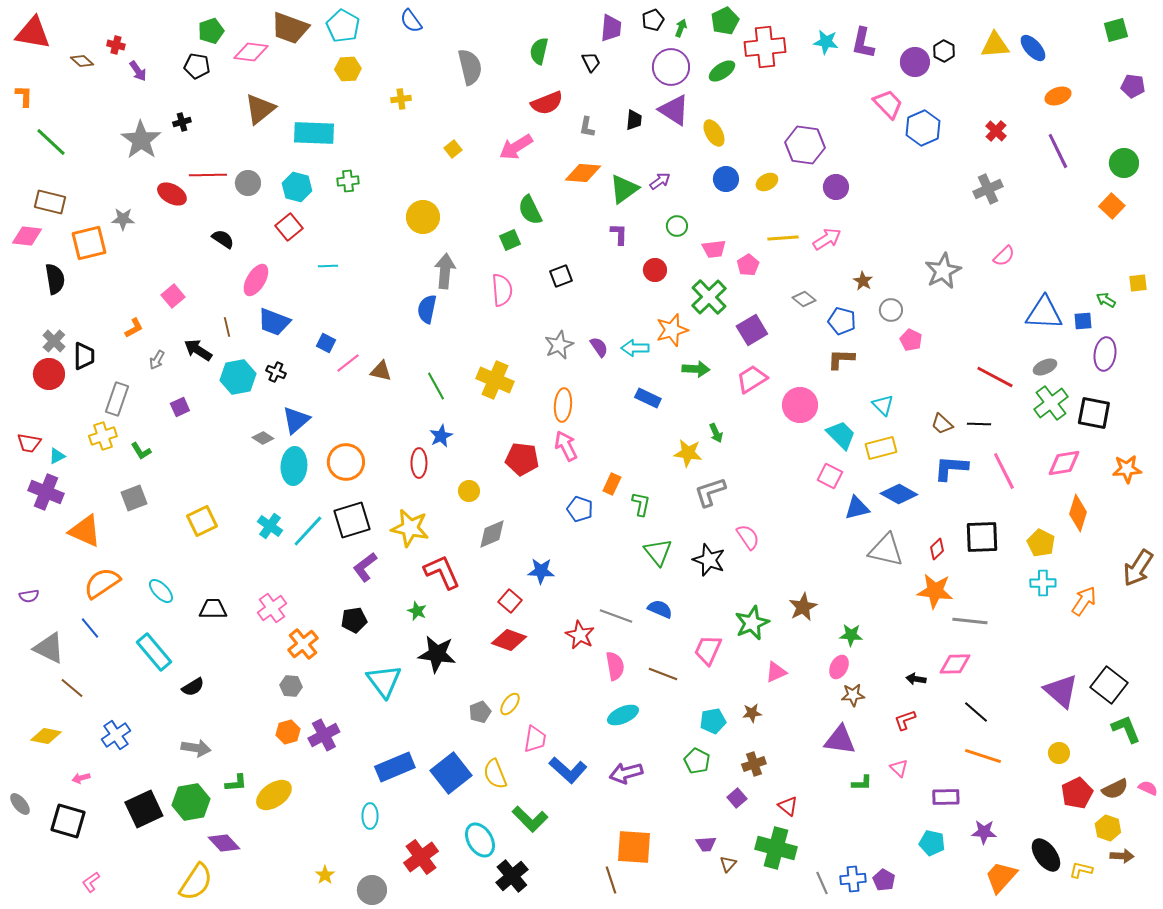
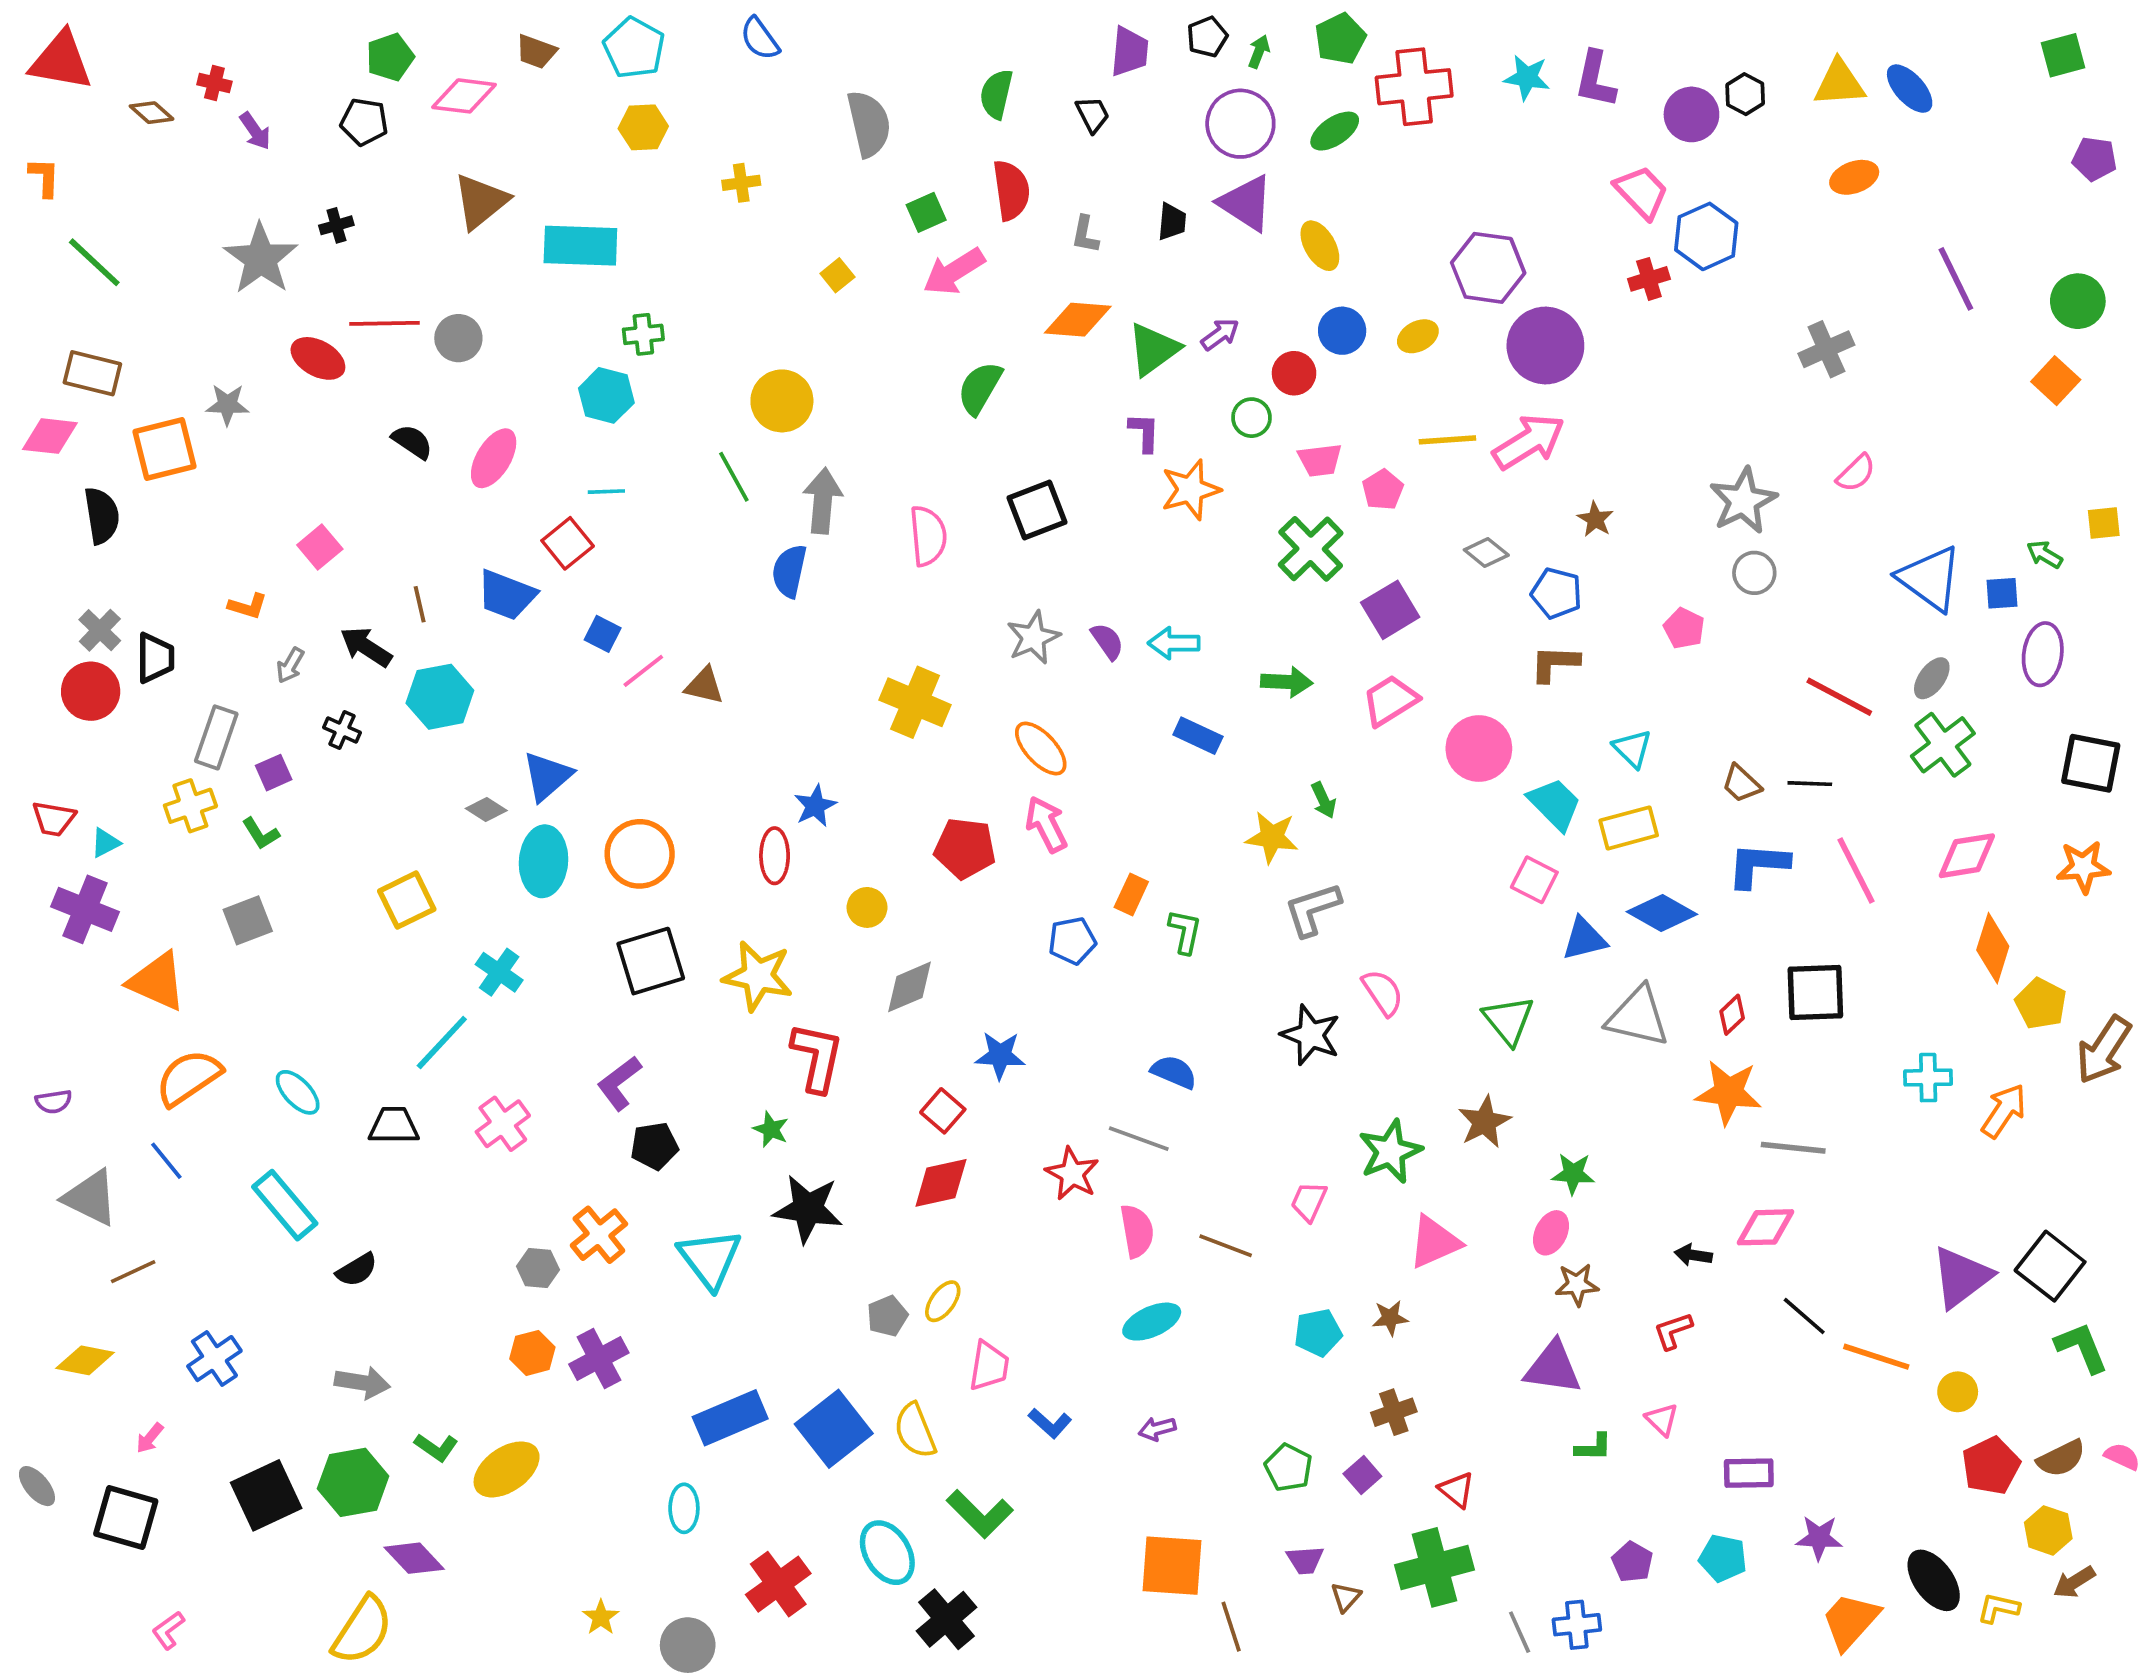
brown trapezoid: (290, 28) -> (536, 52), size x0.6
orange ellipse: (1058, 96) -> (1854, 177), moved
red semicircle: (547, 103) -> (1011, 190), turned -76
red cross: (996, 131) -> (1649, 279), moved, turned 30
cyan hexagon: (297, 187) -> (606, 395), moved
purple circle: (836, 187) -> (1545, 345), size x1.6
green semicircle: (530, 210) -> (980, 388), turned 56
red square: (289, 227) -> (568, 543), moved
pink arrow: (827, 239) -> (1529, 442), size x1.4
green square: (510, 240) -> (926, 212), moved
red circle: (655, 270) -> (1294, 373), moved
black square: (561, 276) -> (1037, 510), size x1.4
pink ellipse: (256, 280) -> (494, 458), moved
gray circle: (891, 310) -> (1754, 573), moved
blue triangle: (1044, 313) -> (1930, 578), turned 33
orange L-shape: (134, 328) -> (248, 606), turned 45
orange star: (672, 330) -> (1191, 490), moved
gray ellipse: (1045, 367) -> (1932, 678), turned -30
black cross: (276, 372) -> (342, 730), moved
green line: (436, 386) -> (734, 477), moved
orange ellipse: (563, 405) -> (1041, 748), turned -48
purple square: (180, 407) -> (274, 773), moved
black square: (1094, 413) -> (2091, 763), moved
blue pentagon: (580, 509) -> (1072, 941), turned -30
yellow square: (202, 521) -> (407, 900), moved
cyan line: (308, 531) -> (442, 1042), moved
yellow pentagon: (1041, 543) -> (2041, 1004), moved
green triangle: (658, 552) -> (1508, 1020), moved
purple L-shape: (365, 567) -> (619, 1083), moved
red L-shape: (442, 572) -> (817, 1057), turned 36
blue semicircle: (660, 609) -> (1174, 1072), moved
red diamond: (509, 640) -> (941, 1183), turned -32
orange cross: (303, 644) -> (599, 1235), moved
pink trapezoid: (708, 650) -> (1309, 1201), size x0.7
pink triangle: (776, 672) -> (1435, 1242), size x1.4
brown line: (72, 688) -> (133, 1272), turned -65
purple triangle: (1061, 691) -> (1961, 1277), turned 42
orange line: (983, 756) -> (1876, 1357), moved
green pentagon: (697, 761) -> (1288, 1468), moved
blue L-shape: (568, 770) -> (1050, 1423), size x0.6
purple arrow: (626, 773) -> (1157, 1429), size x0.6
pink arrow: (81, 778) -> (150, 1438), turned -36
green L-shape: (236, 783) -> (436, 1447), turned 40
green cross: (776, 848) -> (1435, 1567), turned -30
brown arrow: (1122, 856) -> (2074, 1582), turned 145
brown line: (611, 880) -> (1231, 1627), moved
purple pentagon: (884, 880) -> (1632, 1562), moved

